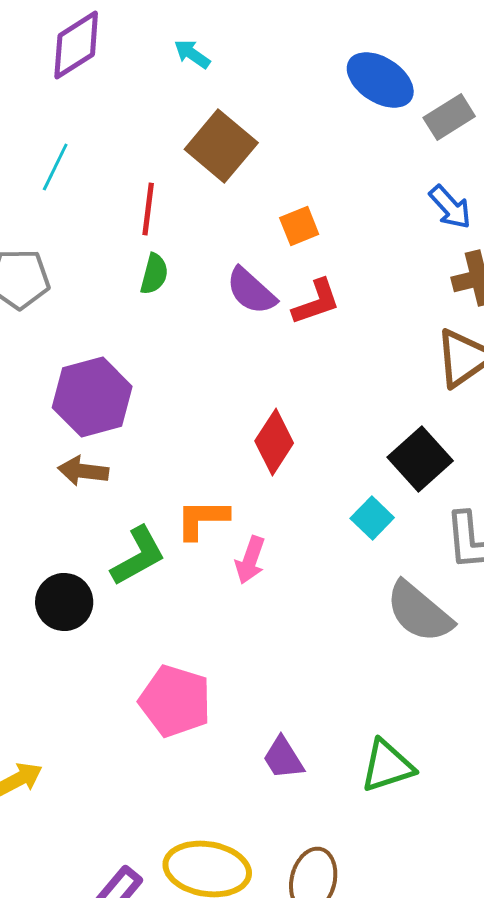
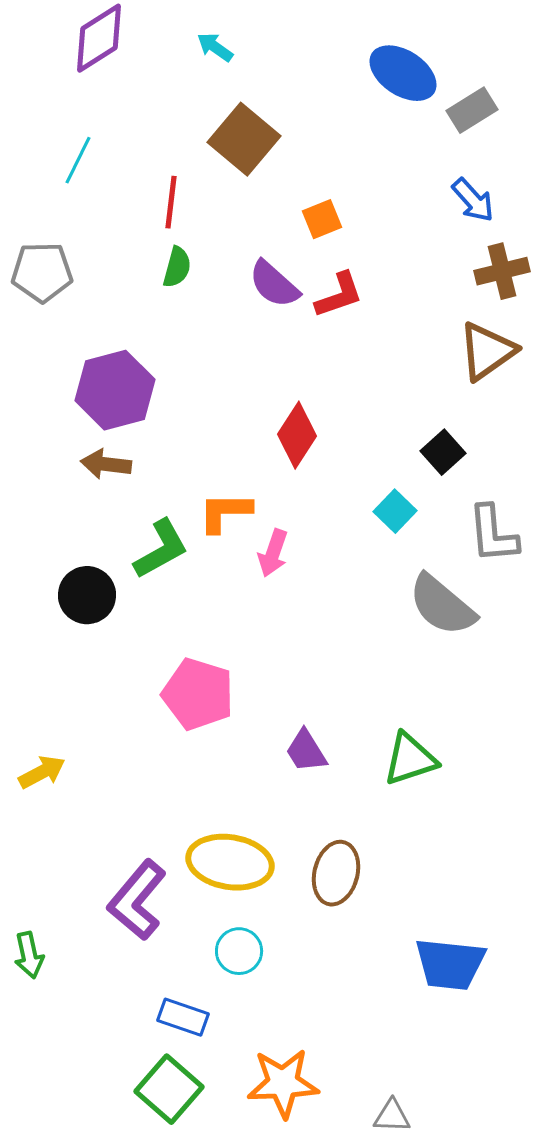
black square: (420, 459) -> (443, 452), size x0.7

